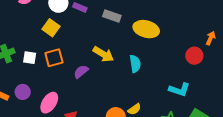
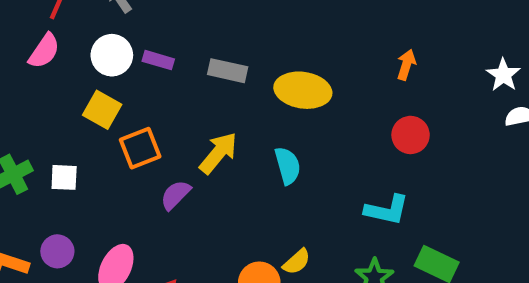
orange arrow: (211, 38) -> (406, 65), moved
yellow arrow: (103, 54) -> (218, 153), turned -75
orange square: (54, 58) -> (140, 148), moved

